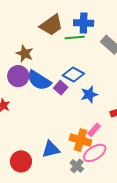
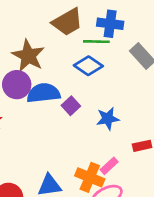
brown star: (25, 53) -> (28, 56), size x1.4
blue diamond: (73, 74) -> (88, 66), moved
blue semicircle: (39, 80) -> (43, 93), turned 135

